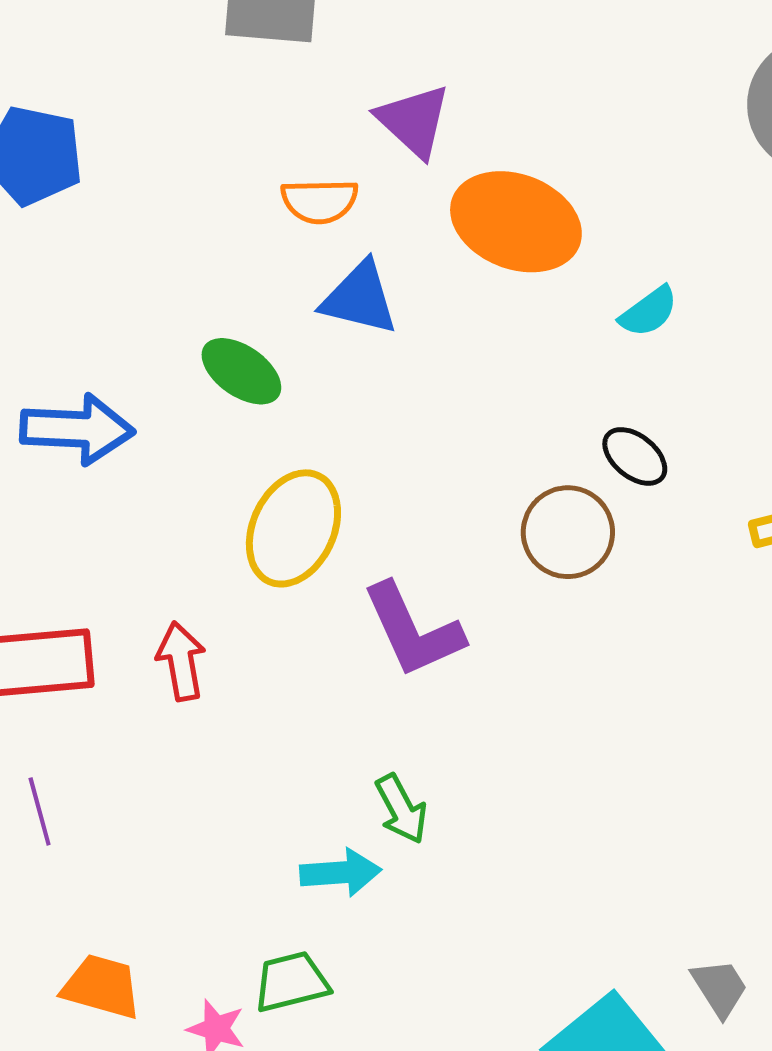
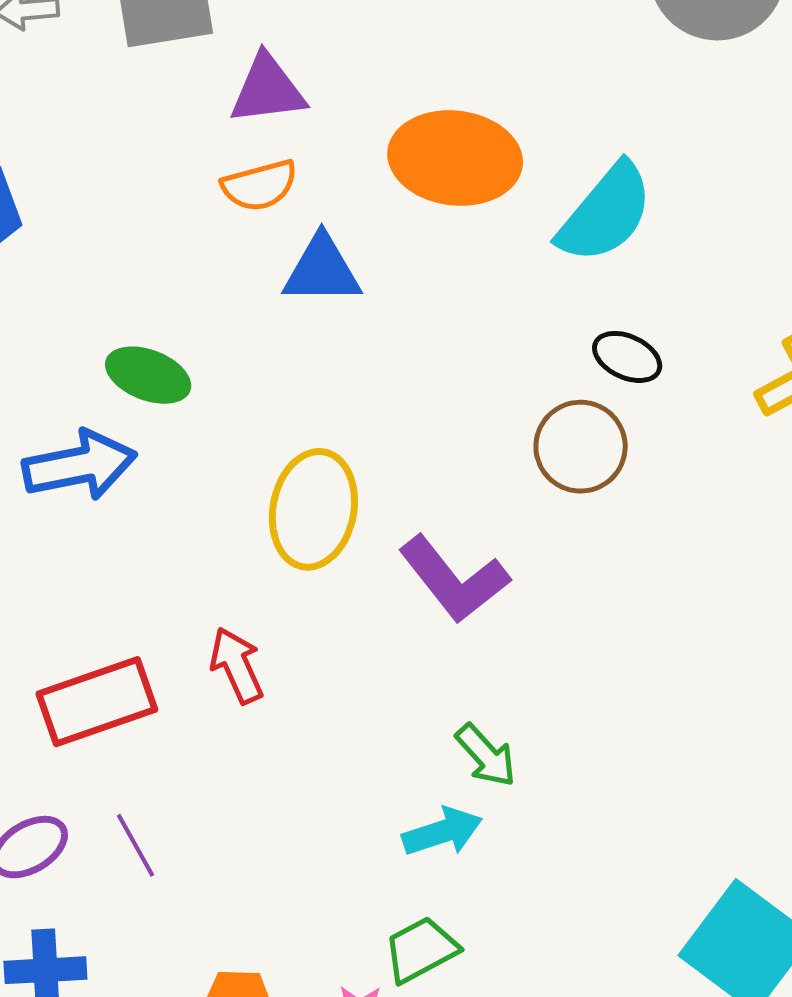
purple triangle: (414, 121) -> (268, 90), moved, turned -36
cyan semicircle: (649, 312) -> (606, 213), size x1.8
green ellipse: (241, 371) -> (148, 375), moved

